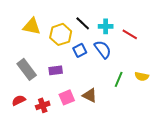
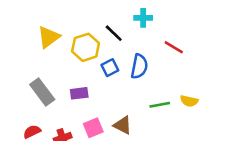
yellow triangle: (32, 26) -> (49, 37), turned -48
cyan cross: (106, 26) -> (143, 18), moved
blue semicircle: (103, 49) -> (139, 66), turned 48
green line: (119, 79) -> (160, 105), turned 56

